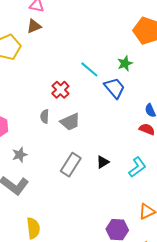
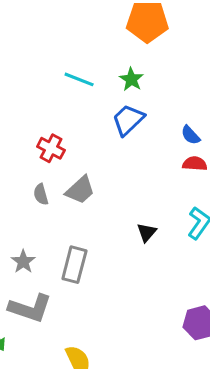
cyan line: (89, 69) -> (79, 79), moved
blue trapezoid: (115, 88) -> (128, 120), turned -75
gray rectangle: (71, 165) -> (74, 265), moved

